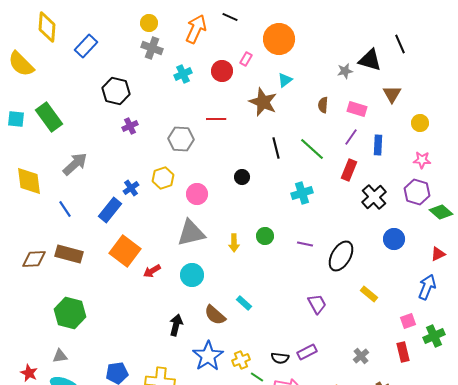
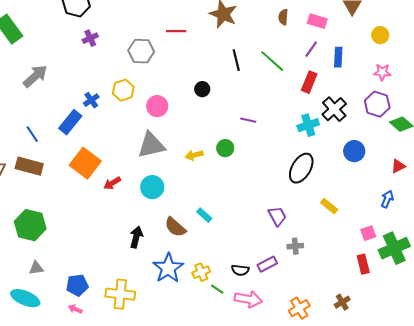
cyan cross: (302, 193) -> (308, 125), moved
blue line: (65, 209) -> (32, 134), moved
yellow arrow: (234, 243) -> (194, 155), turned 78
purple line: (305, 244) -> (248, 120), moved
blue arrow: (427, 287) -> (387, 199), size x0.7
green cross: (434, 336) -> (394, 248), size x1.4
gray triangle: (60, 356) -> (36, 268), moved
gray cross: (361, 356) -> (295, 246), moved, turned 35

